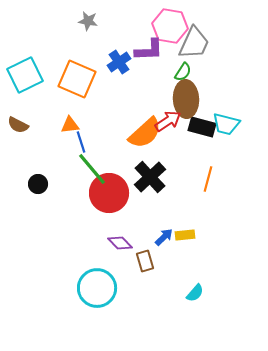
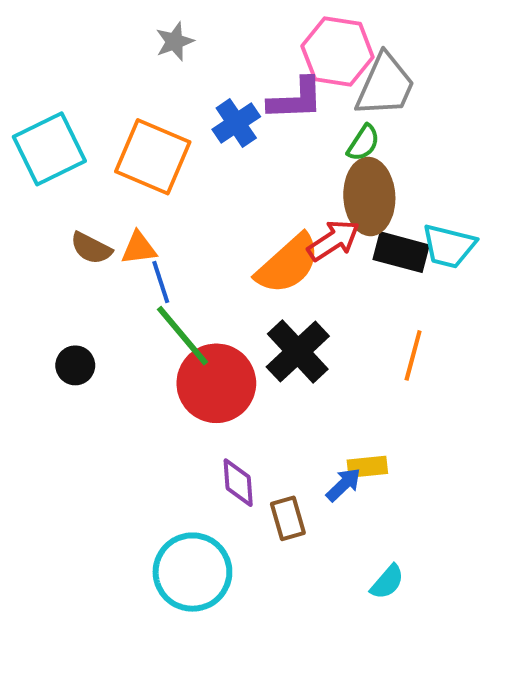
gray star: (88, 21) -> (175, 42), turned -30
brown semicircle: (18, 125) -> (91, 248), moved
blue arrow: (164, 237) -> (343, 485), moved
purple diamond: (120, 243) -> (238, 483), turned 40

